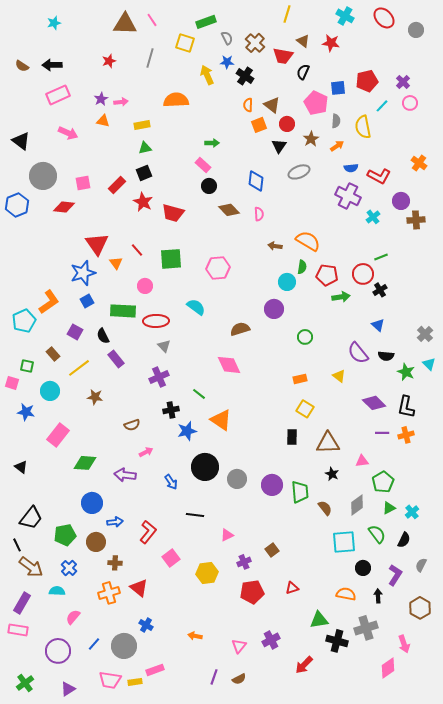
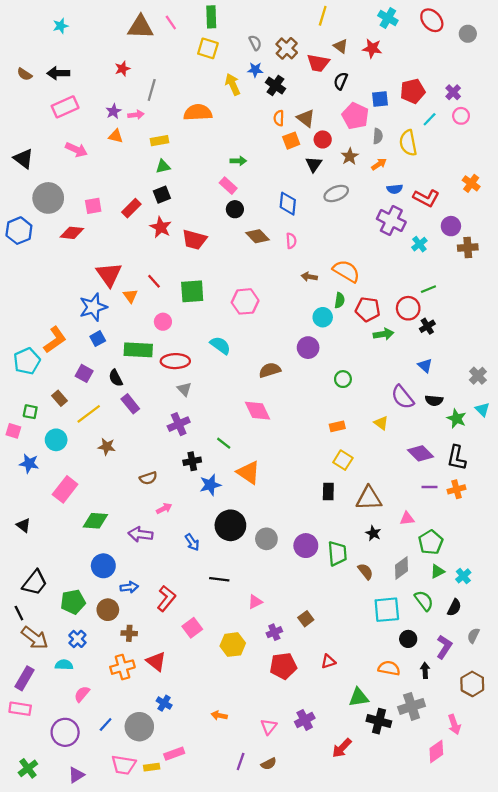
green rectangle: (206, 22) -> (211, 17), moved, turned -72
gray line: (150, 58) -> (152, 90), moved

